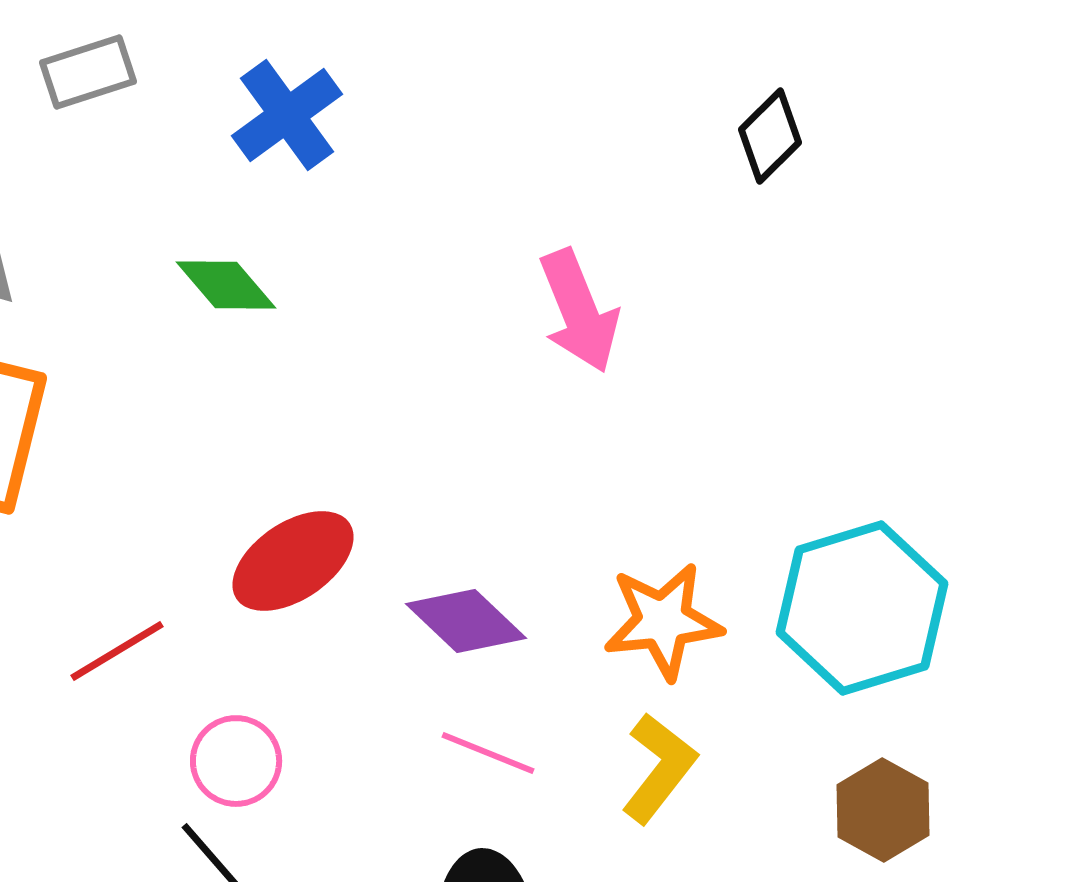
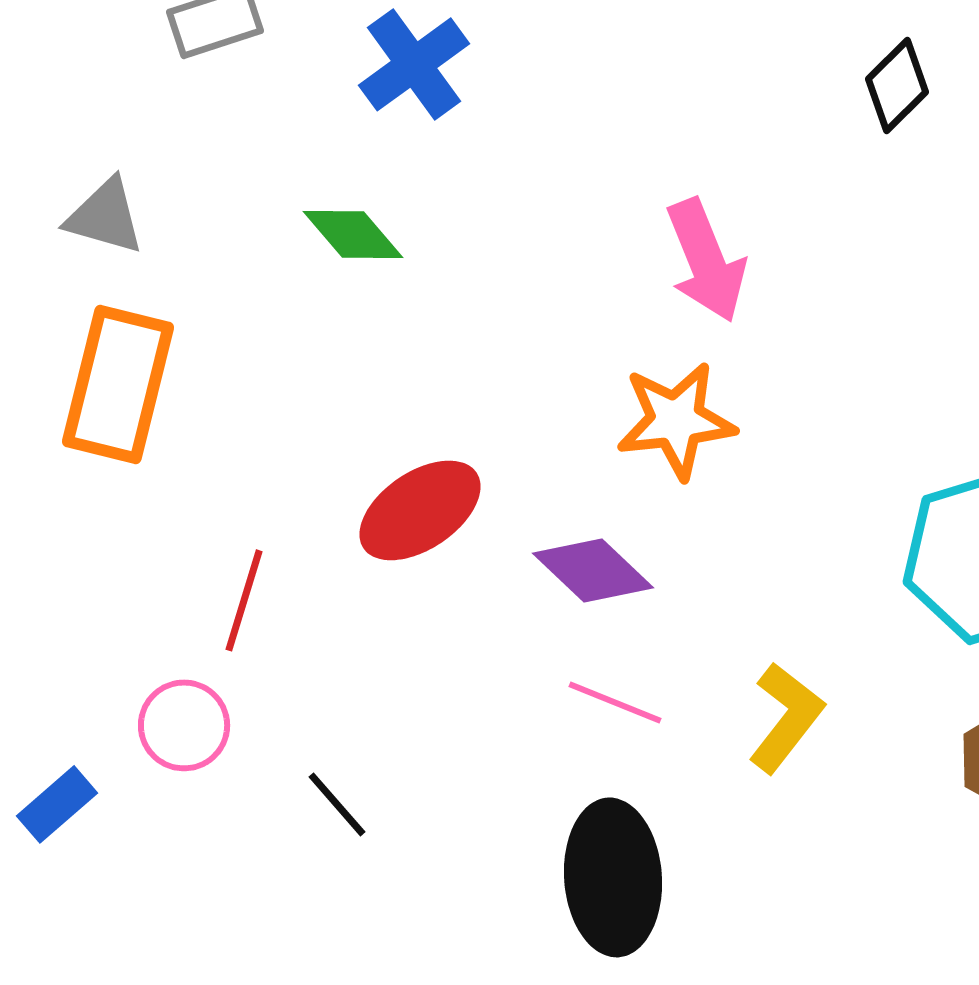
orange star: (663, 621) -> (676, 420), moved
red line: (117, 651) -> (244, 600), turned -42
pink circle: (236, 761) -> (184, 725), moved

